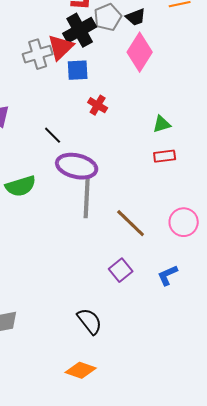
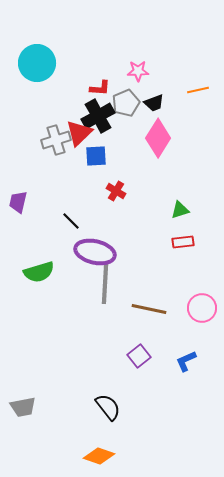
brown line: (131, 223) -> (149, 309), turned -32

